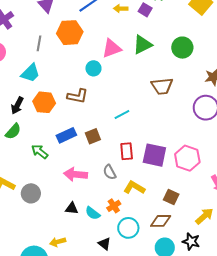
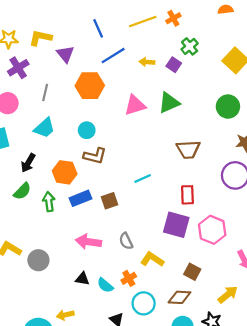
gray line: (39, 43) -> (45, 93), moved
green circle: (182, 48) -> (228, 107), moved
cyan circle: (93, 68) -> (87, 130), moved
orange hexagon: (44, 102) -> (65, 172), moved
red rectangle: (127, 151) -> (187, 195), moved
green arrow: (40, 152) -> (49, 202), moved, turned 42

